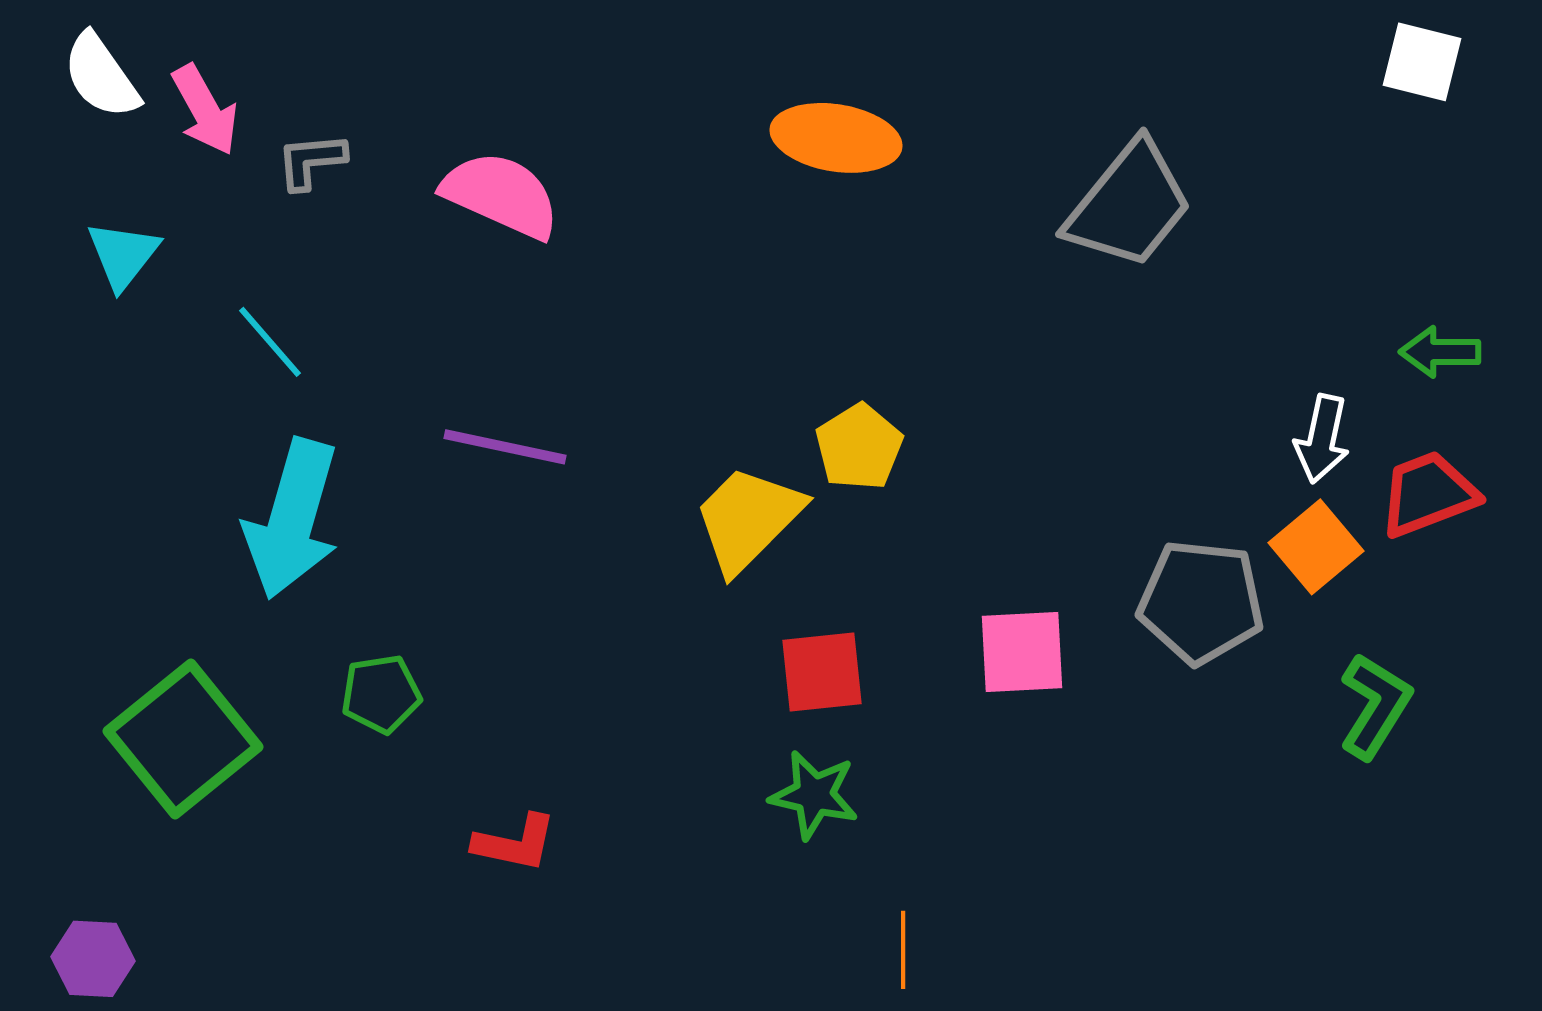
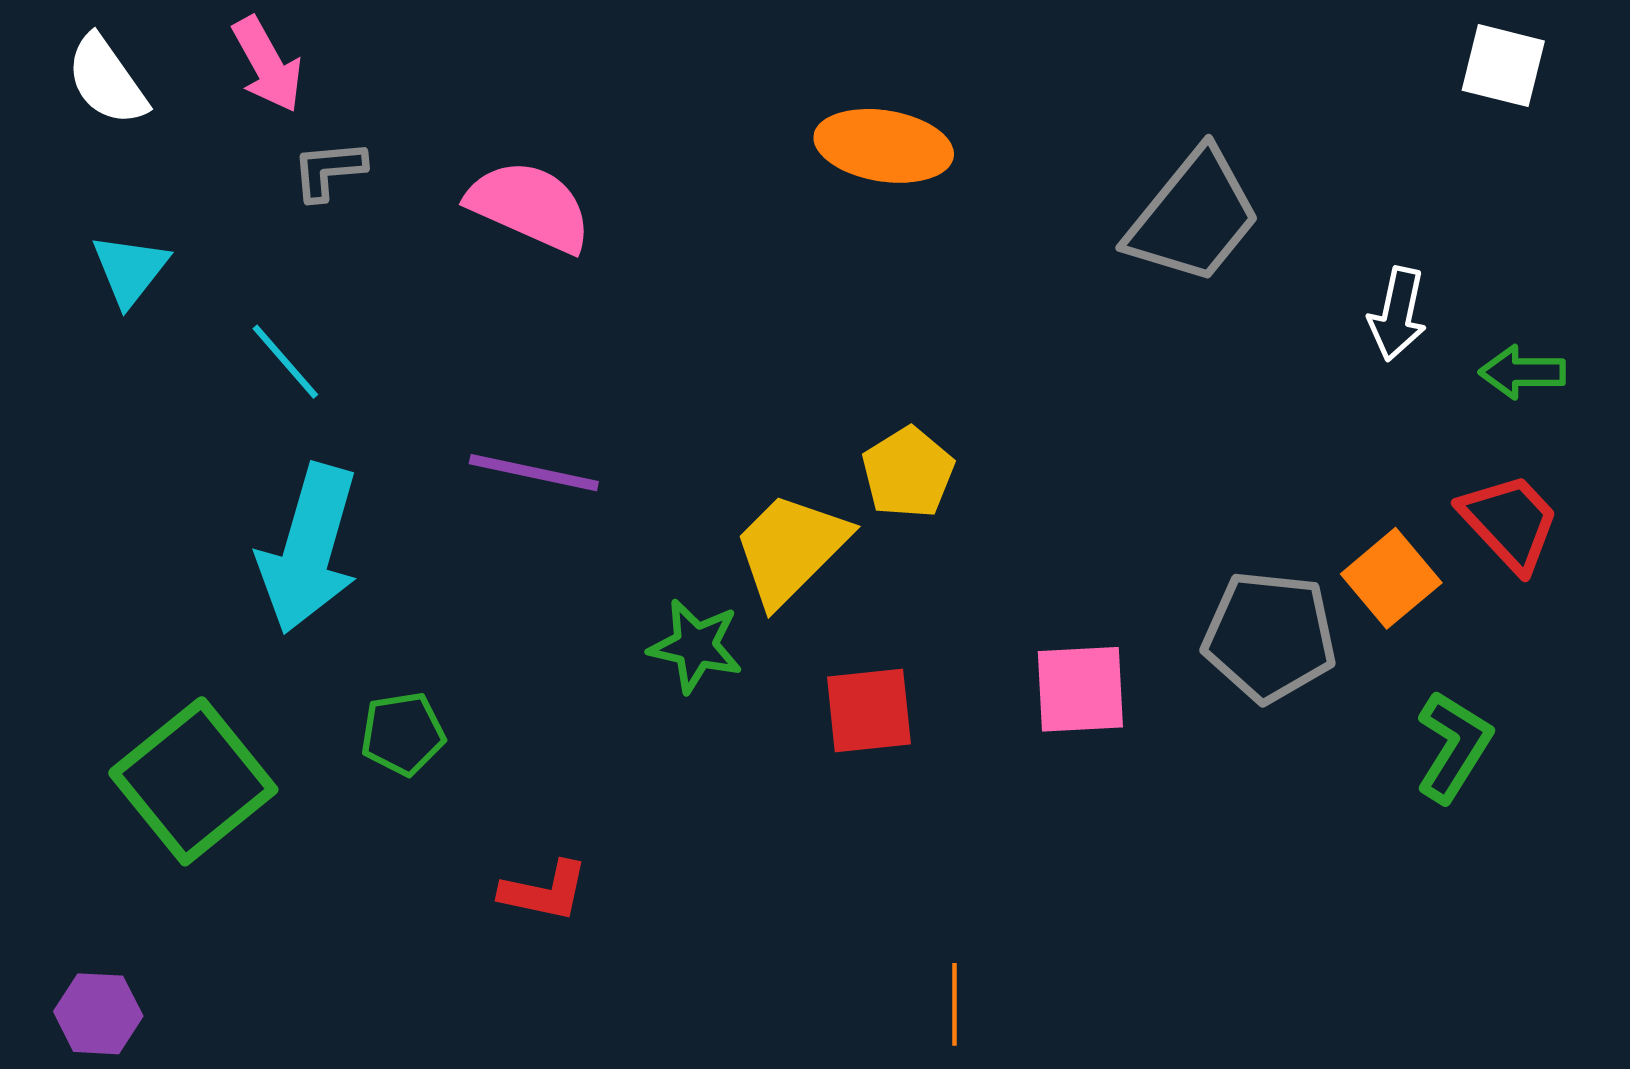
pink arrow: (205, 110) -> (267, 64), moved
white arrow: (1322, 439) -> (1398, 314), moved
red trapezoid: (1428, 494) -> (1510, 522), turned 68
green star: (814, 795) -> (696, 646), moved

